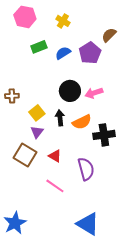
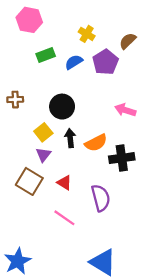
yellow cross: (63, 21) -> (87, 34), moved
black circle: (70, 91) -> (62, 107), moved
pink arrow: (94, 93) -> (125, 110), moved, turned 36
brown cross: (12, 96) -> (15, 100), moved

